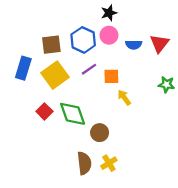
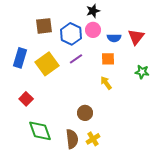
brown square: (51, 45) -> (44, 26), moved
orange square: (111, 76) -> (108, 59), moved
red square: (44, 111) -> (26, 99), moved
green diamond: (73, 114) -> (40, 131), moved

